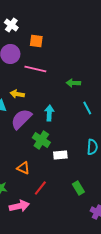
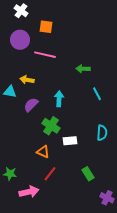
purple semicircle: (21, 119) -> (31, 105), size x0.7
orange triangle: (23, 168) -> (43, 152), moved

